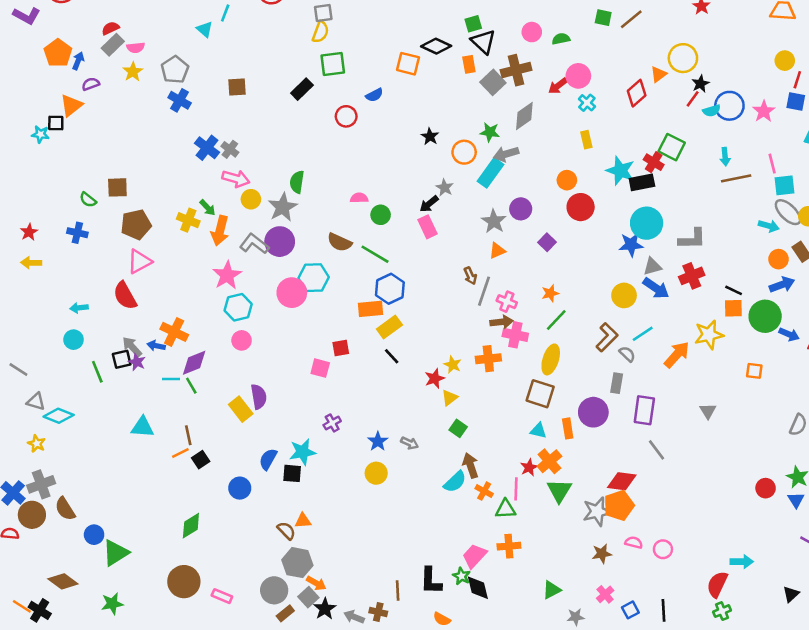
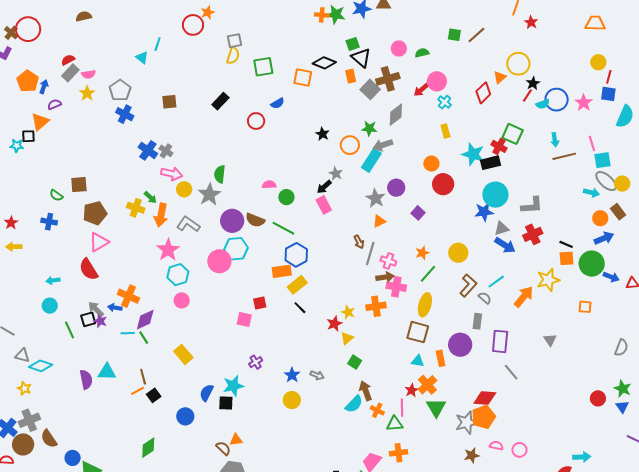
green square: (333, 64) -> (263, 67), moved
purple circle: (280, 242) -> (232, 221), moved
yellow circle: (624, 295) -> (458, 253), moved
purple semicircle: (259, 397) -> (86, 379), moved

